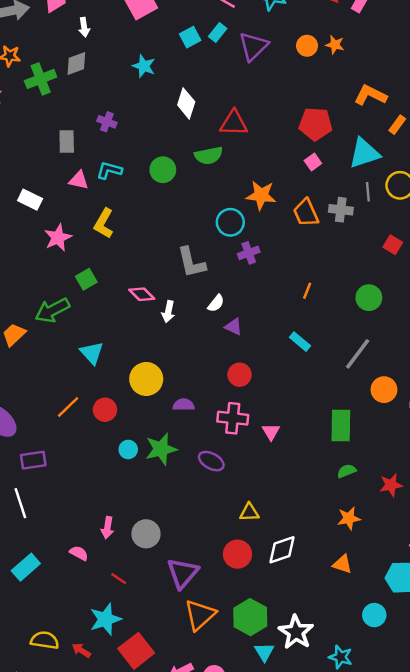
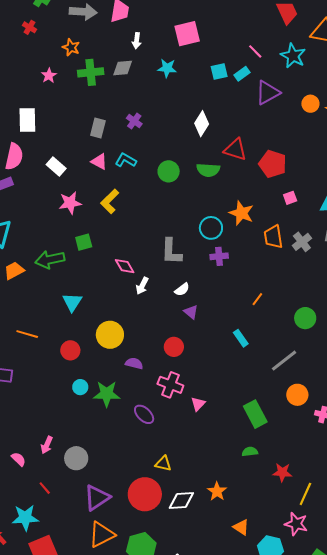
cyan star: (144, 66) -> (167, 68), moved, turned -30
red pentagon: (316, 124) -> (273, 164), moved
gray cross: (341, 210) -> (302, 242), turned 30
red circle: (240, 375) -> (174, 347), moved
orange line: (68, 407) -> (27, 334), moved, turned 45
green rectangle: (341, 425) -> (255, 414), turned -44
orange star: (349, 518) -> (217, 491), moved, turned 30
red circle: (237, 554) -> (145, 494), size x1.4
orange triangle: (342, 564) -> (241, 527), moved

